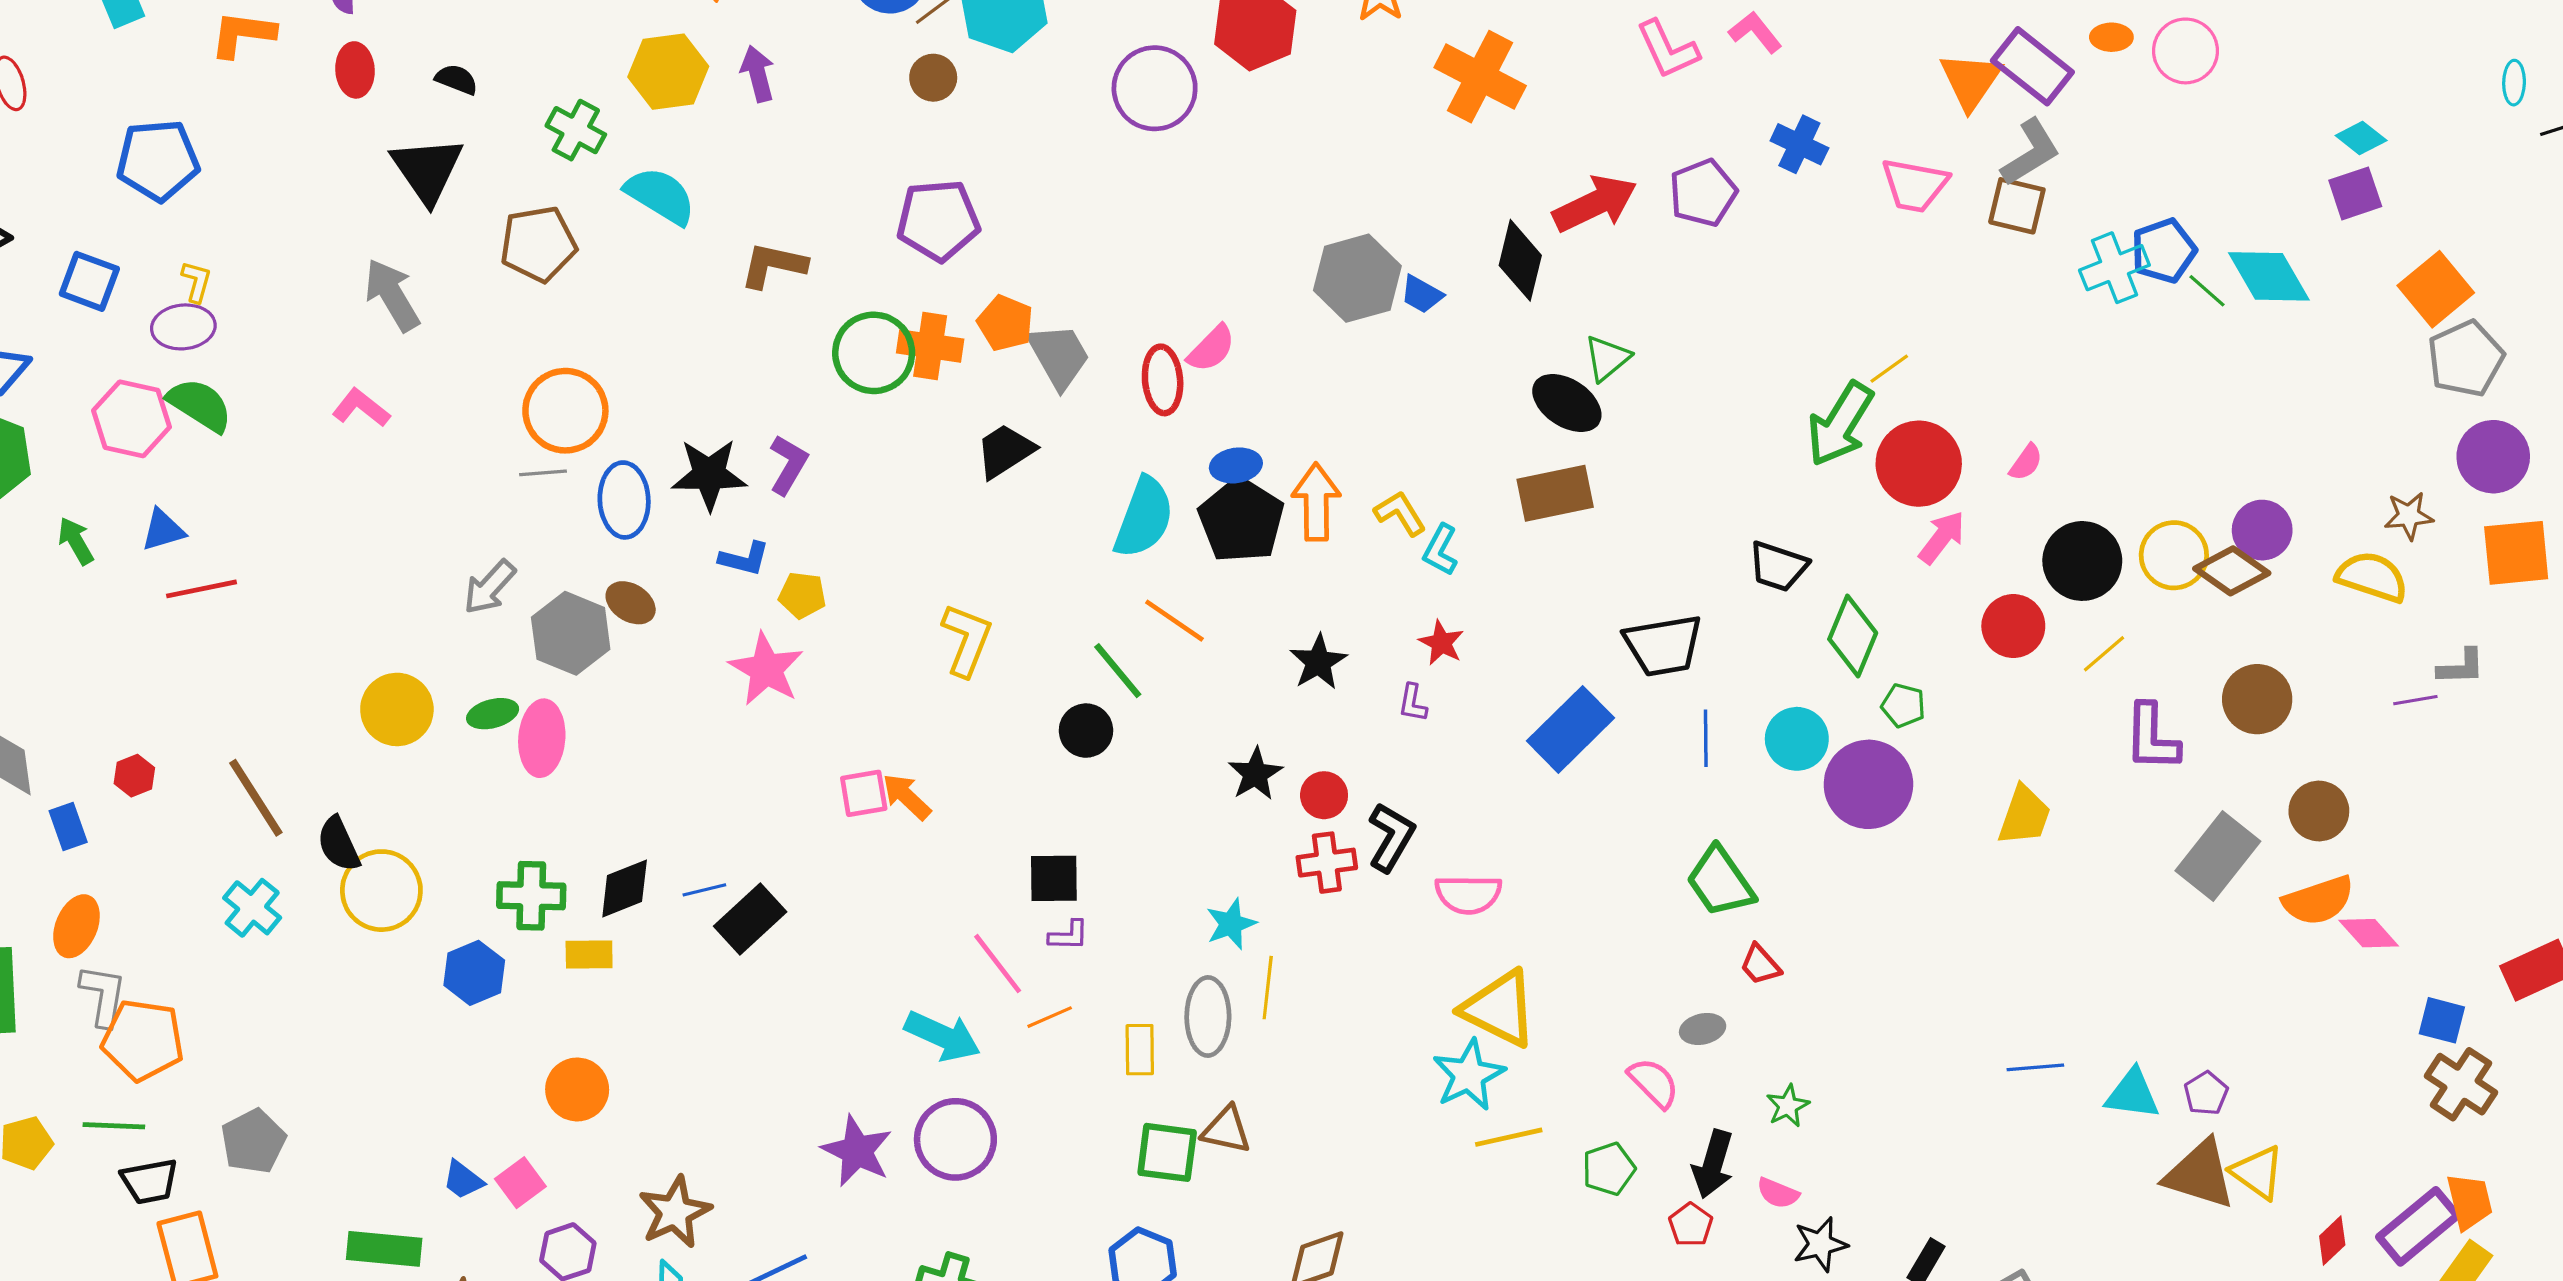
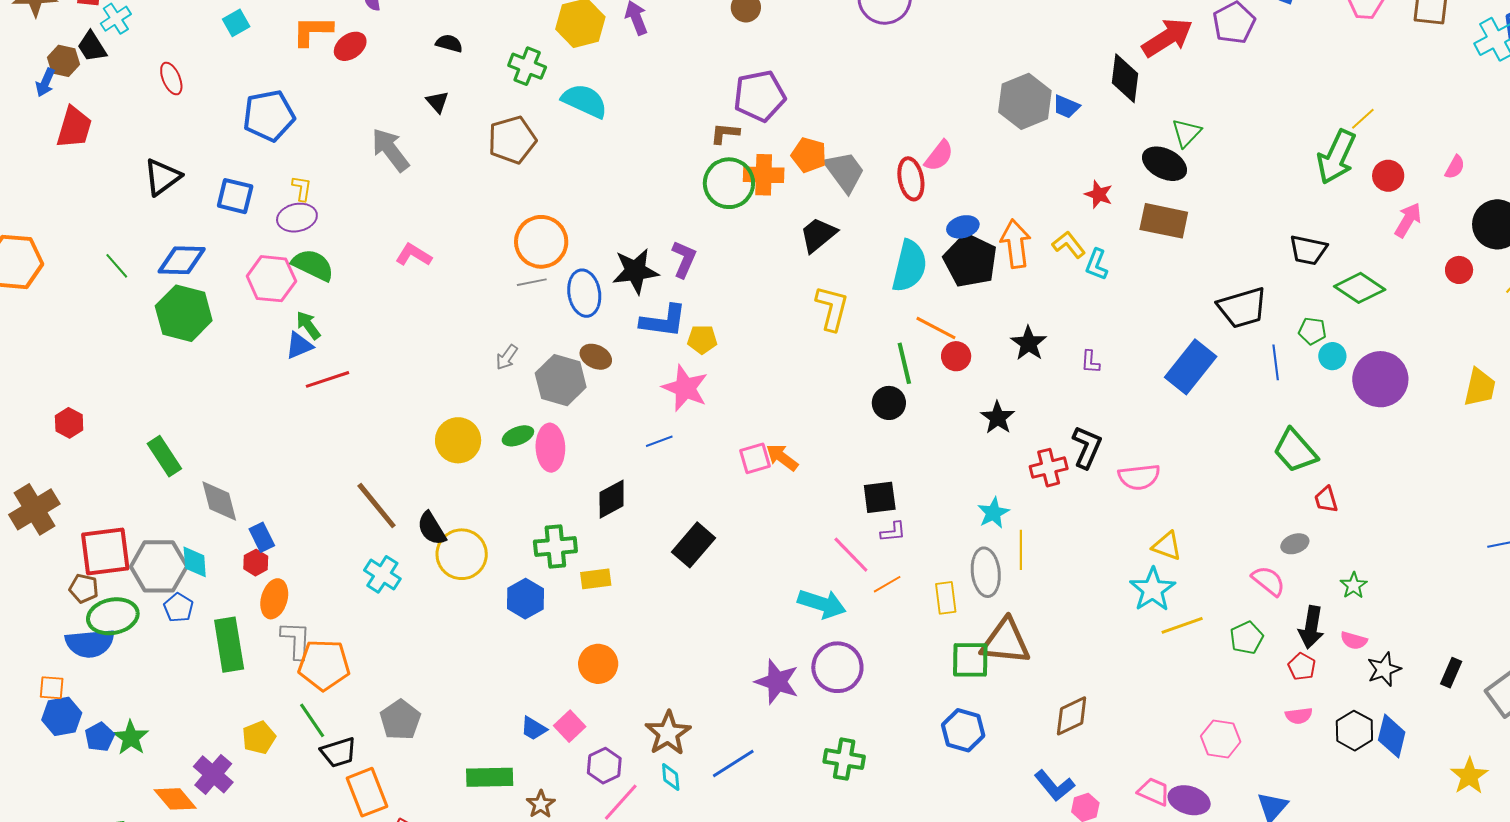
red ellipse: (355, 70) -> (350, 46), moved, turned 64
black triangle: (427, 170) -> (437, 102), size x0.5
brown L-shape: (773, 265) -> (725, 133), moved, size x0.7
gray arrow: (392, 295) -> (390, 150), moved
red circle: (1919, 464) -> (1388, 176), size x0.6
brown rectangle: (1555, 493) -> (1164, 221), turned 30
green arrow: (76, 541) -> (308, 325), moved
blue L-shape: (744, 559) -> (663, 321), size x1.5
gray arrow: (489, 587) -> (507, 357), size x0.7
red circle: (2013, 626) -> (1459, 270), size x0.7
green diamond: (1853, 636) -> (1360, 288), turned -72
yellow L-shape: (967, 640) -> (832, 308), moved
red star: (1441, 643) -> (1099, 194), moved
green line: (1118, 671) -> (904, 363), turned 33
green pentagon: (1903, 705) -> (1312, 331), moved
cyan circle: (1797, 739) -> (1332, 356), size x0.7
red hexagon: (134, 776) -> (256, 563), moved
red circle: (1324, 795) -> (956, 356), moved
black diamond: (625, 888) -> (612, 499), moved
blue line: (704, 890) -> (659, 441), moved
red trapezoid: (1760, 965) -> (1326, 500), turned 32
yellow triangle: (1499, 1009) -> (1167, 546), size x0.6
green line: (114, 1126) -> (312, 720), turned 60
brown triangle: (1226, 1130) -> (1006, 641), size x1.6

